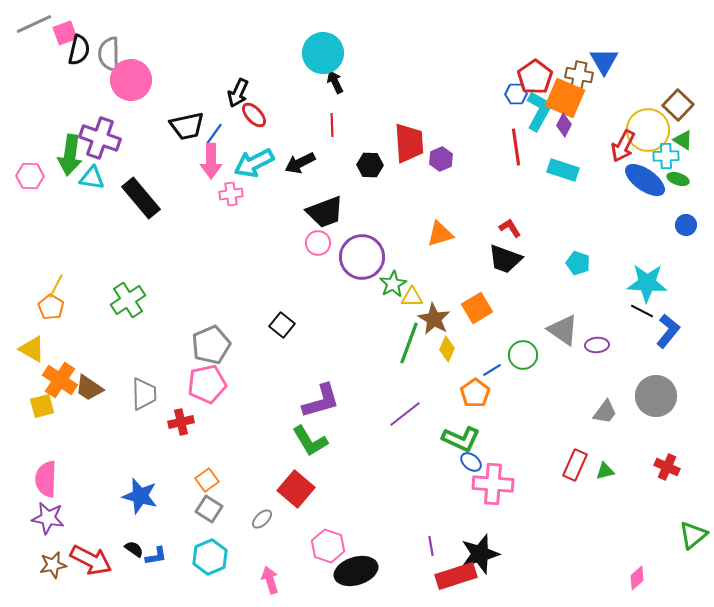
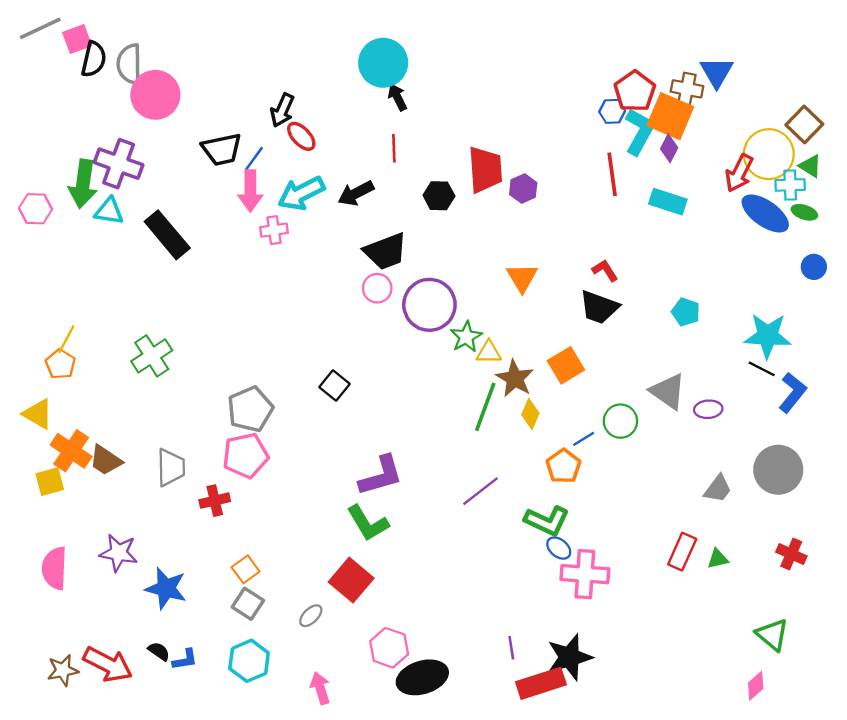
orange triangle: (440, 234) -> (522, 278), turned -44
purple star: (48, 518) -> (119, 553), moved
green triangle: (693, 535) -> (772, 635), moved, turned -40

